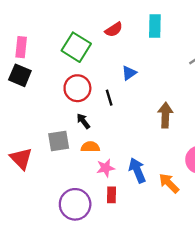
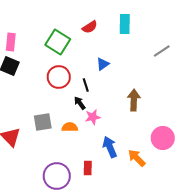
black arrow: (83, 121) -> (80, 103), moved
pink star: (106, 168) -> (93, 117), moved

